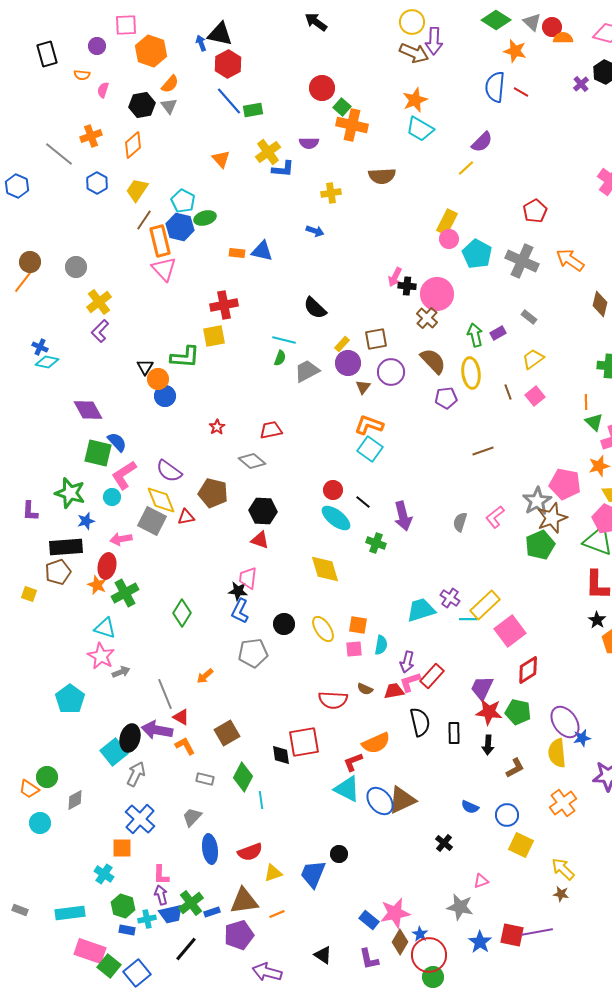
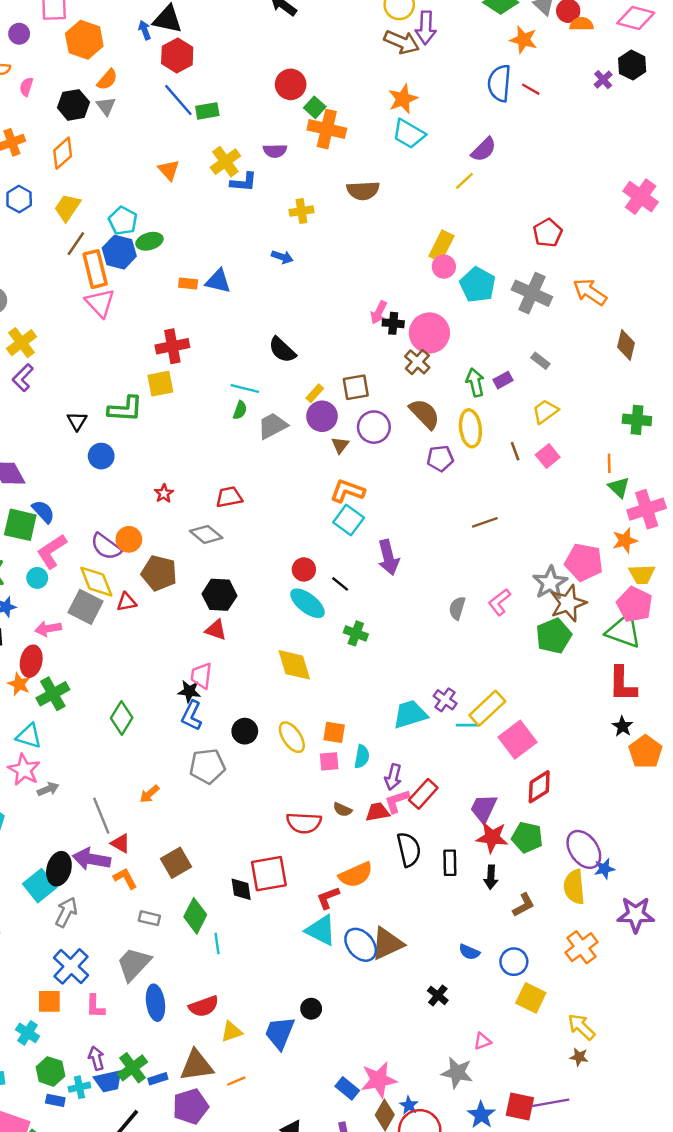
orange circle: (158, 379) -> (129, 539), moved
purple arrow: (403, 516) -> (388, 557), moved
gray trapezoid: (192, 817) -> (134, 964), size x1.5
pink L-shape: (161, 875) -> (95, 1006), moved

